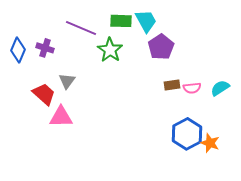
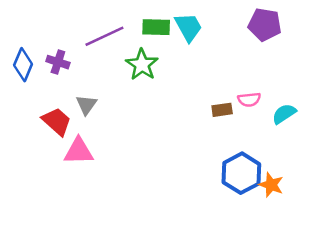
purple line: (81, 28) -> (104, 36), turned -48
purple pentagon: (161, 47) -> (265, 25), moved, turned -30
pink semicircle: (192, 88) -> (249, 100), moved

